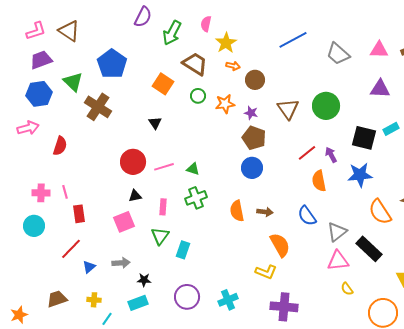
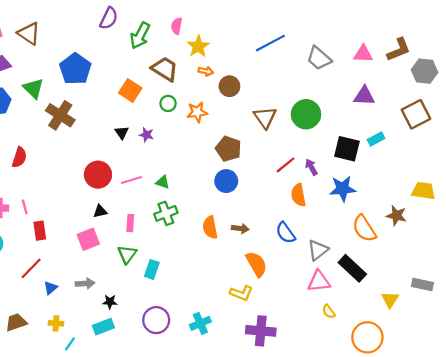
purple star: (251, 113) -> (146, 135), moved

